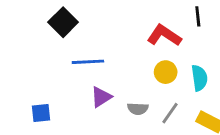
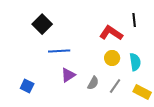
gray semicircle: (138, 109) -> (93, 83), turned -64
blue square: (41, 113) -> (27, 86), turned 32

